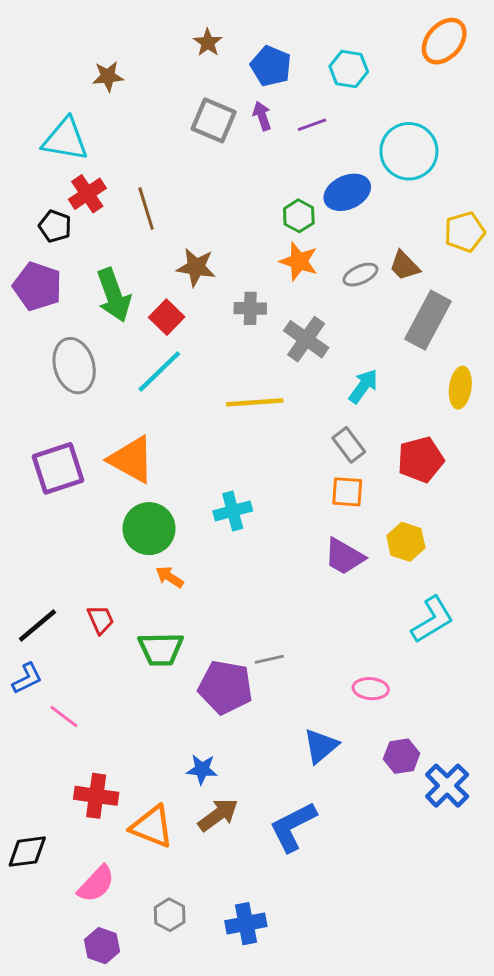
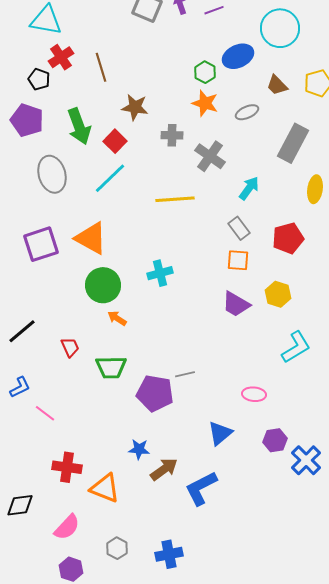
brown trapezoid: (404, 266) -> (277, 85), moved
black line: (37, 625) -> (22, 331), moved
brown arrow: (218, 815) -> (164, 469), moved

